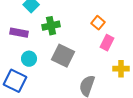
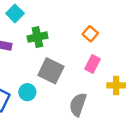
pink rectangle: (107, 43) -> (93, 64), moved
cyan circle: (29, 59) -> (27, 92), moved

